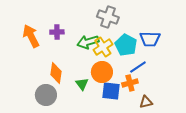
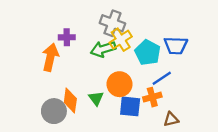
gray cross: (108, 17) -> (112, 23), moved
orange arrow: (31, 36) -> (50, 57), moved, turned 40
yellow cross: (103, 47) -> (121, 40), moved
orange diamond: (56, 73) -> (70, 101), moved

